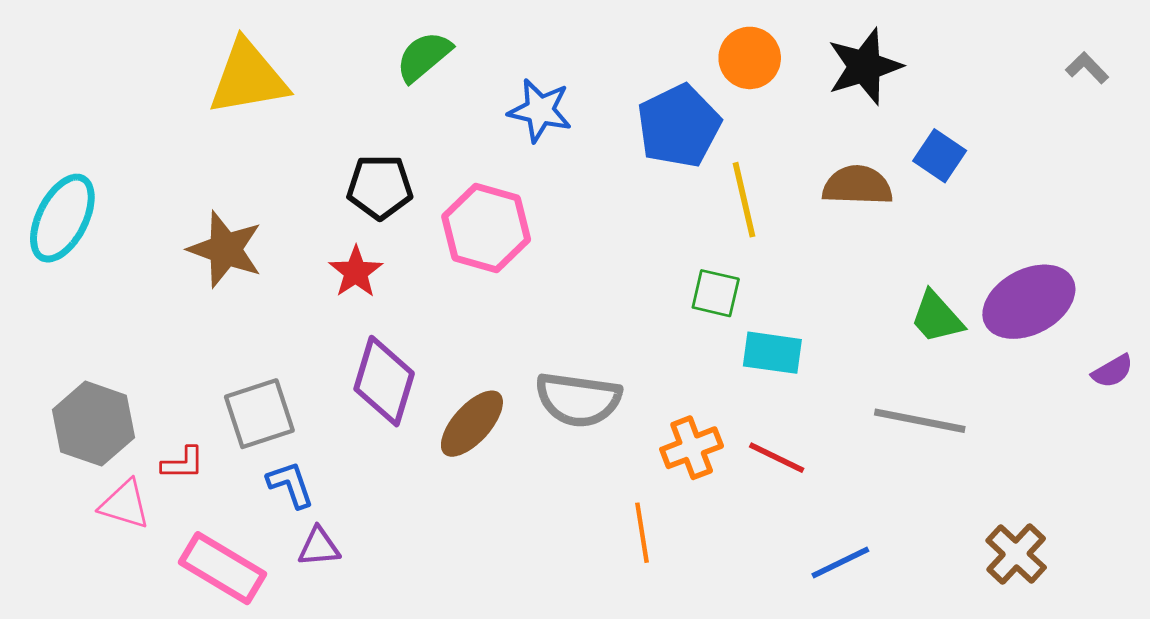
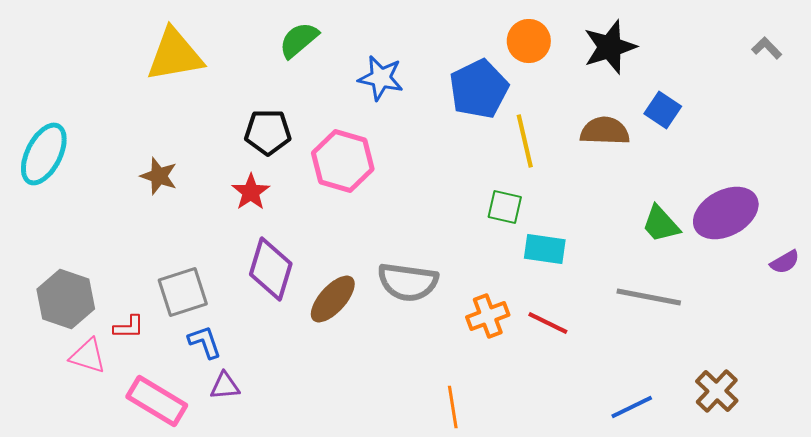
brown star: (225, 249) -> (159, 176), size x0.7
orange line: (642, 533) -> (453, 407), moved
blue line: (840, 562) -> (632, 407), moved

